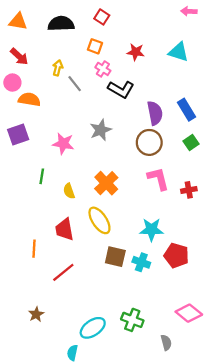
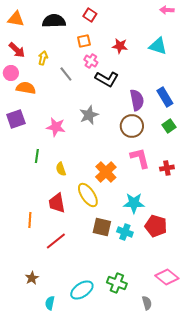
orange square: (95, 46) -> (84, 41), turned -32
yellow arrow: (58, 68) -> (43, 58), moved
orange cross: (106, 183) -> (106, 172), moved
cyan semicircle: (72, 353) -> (50, 303), moved

